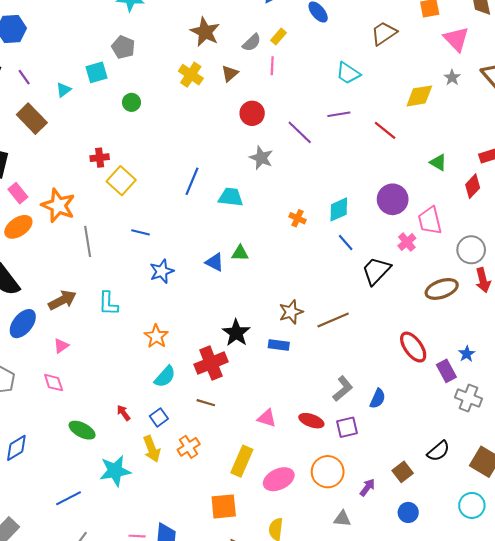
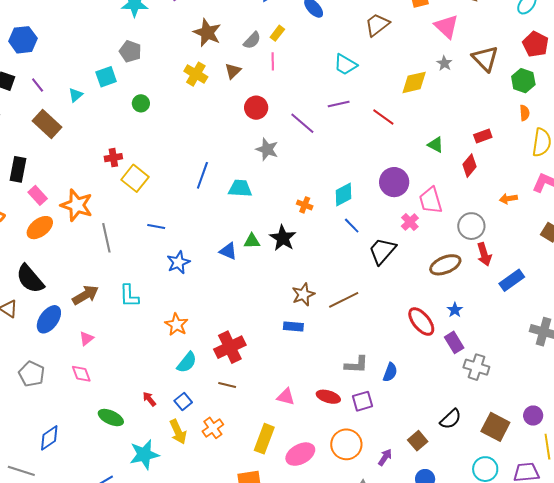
black star: (236, 333) -> (283, 238), moved
blue star: (467, 354) -> (455, 310), moved
gray L-shape: (343, 389) -> (356, 365), turned 45

